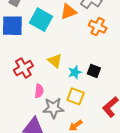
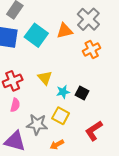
orange cross: (98, 27) -> (92, 49), turned 30
pink semicircle: (39, 91) -> (15, 105), moved

